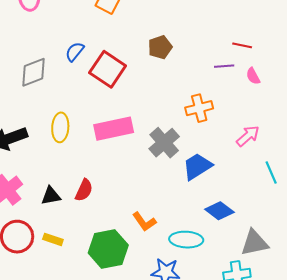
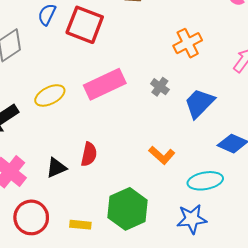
yellow ellipse: (60, 127) -> (50, 95), turned 72
gray cross: (164, 143) -> (160, 87), size x0.6
orange L-shape: (144, 222) -> (162, 155), moved
yellow rectangle: (53, 239) -> (80, 225), moved

